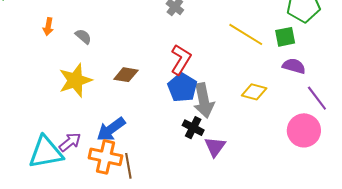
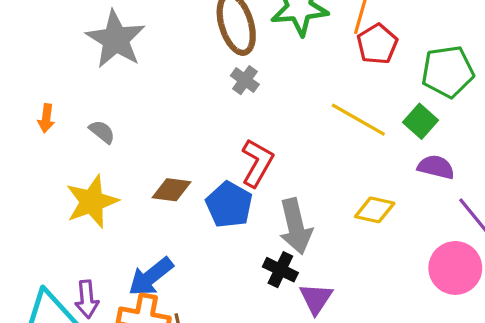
green square: (285, 37) -> (421, 121), turned -35
blue pentagon: (182, 87) -> (229, 205), moved
purple arrow: (70, 142) -> (87, 299), turned 125

